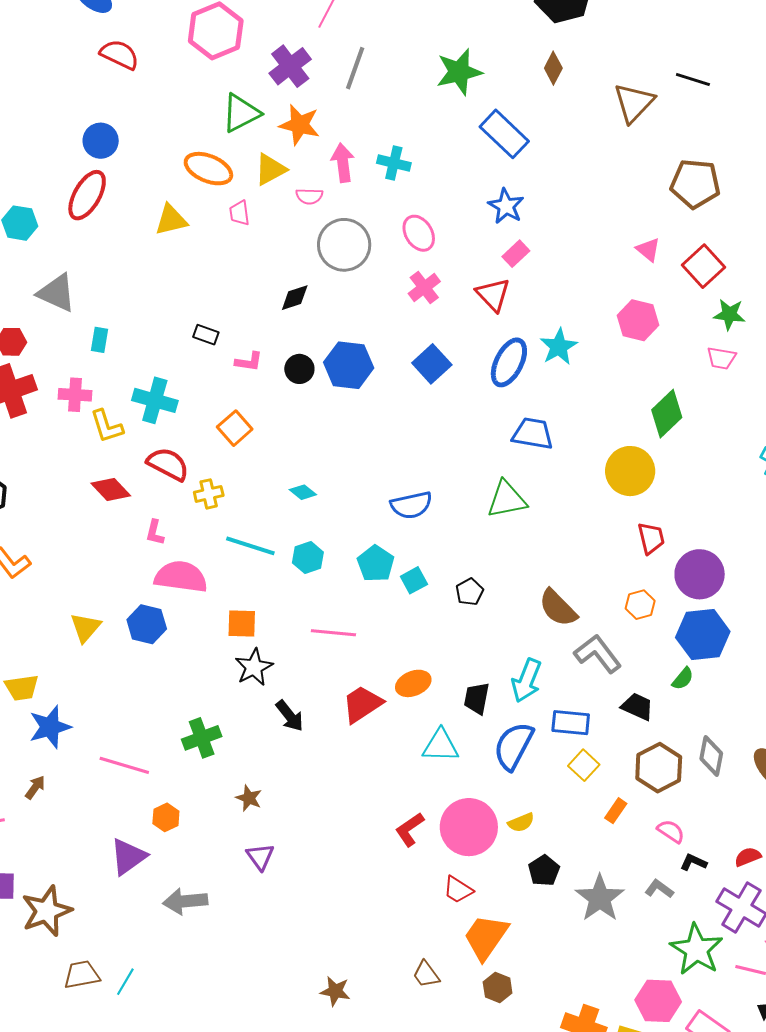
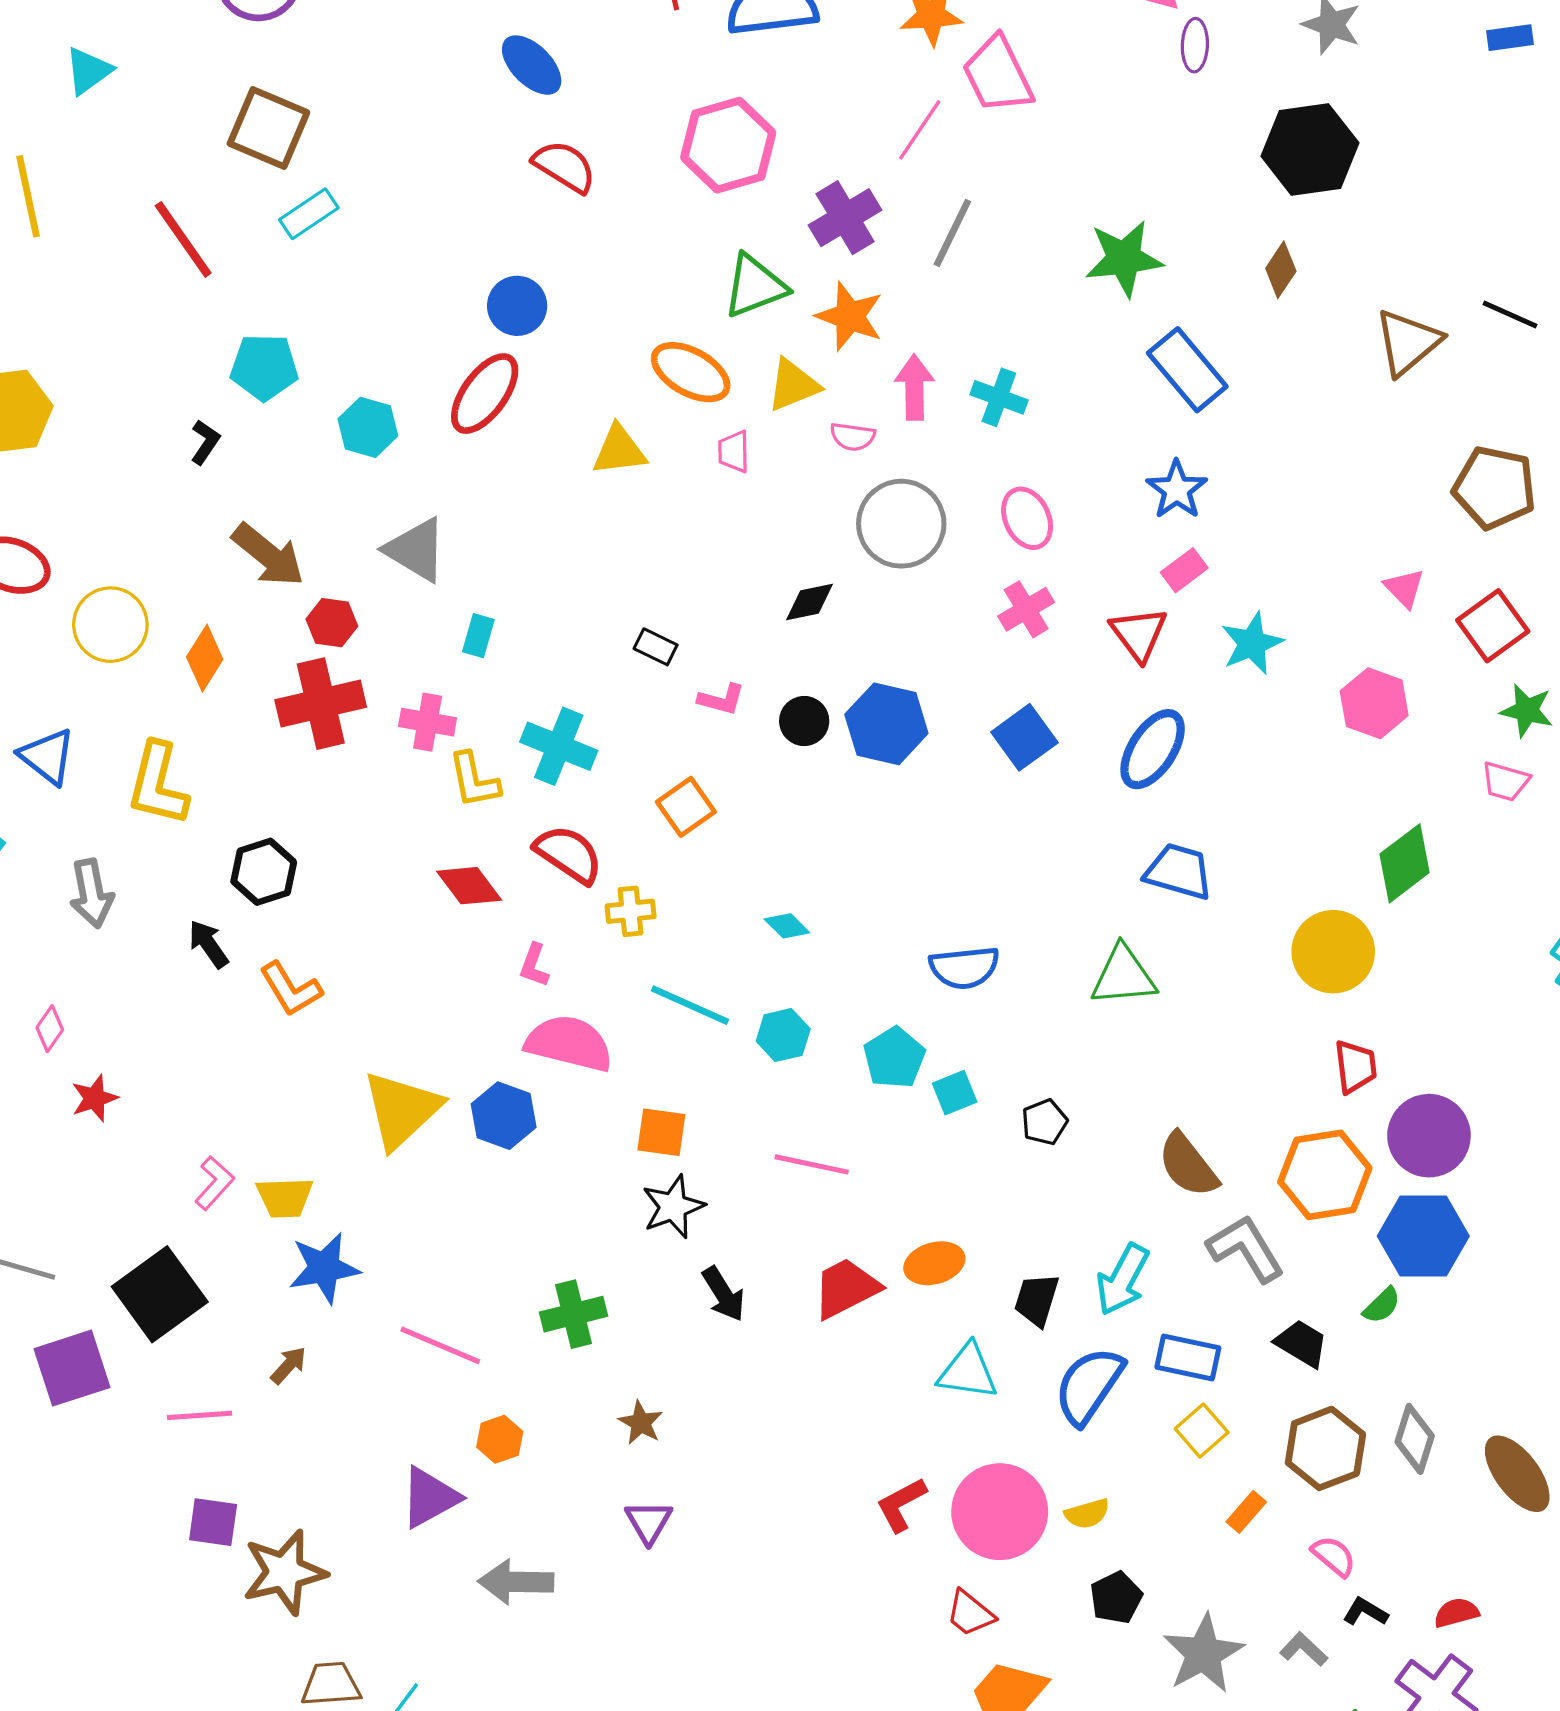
cyan star: (559, 347) -> (1252, 643), moved
orange hexagon: (640, 605) -> (1325, 1175), size x1.8
yellow triangle: (85, 627) -> (402, 1110), size x1.6

